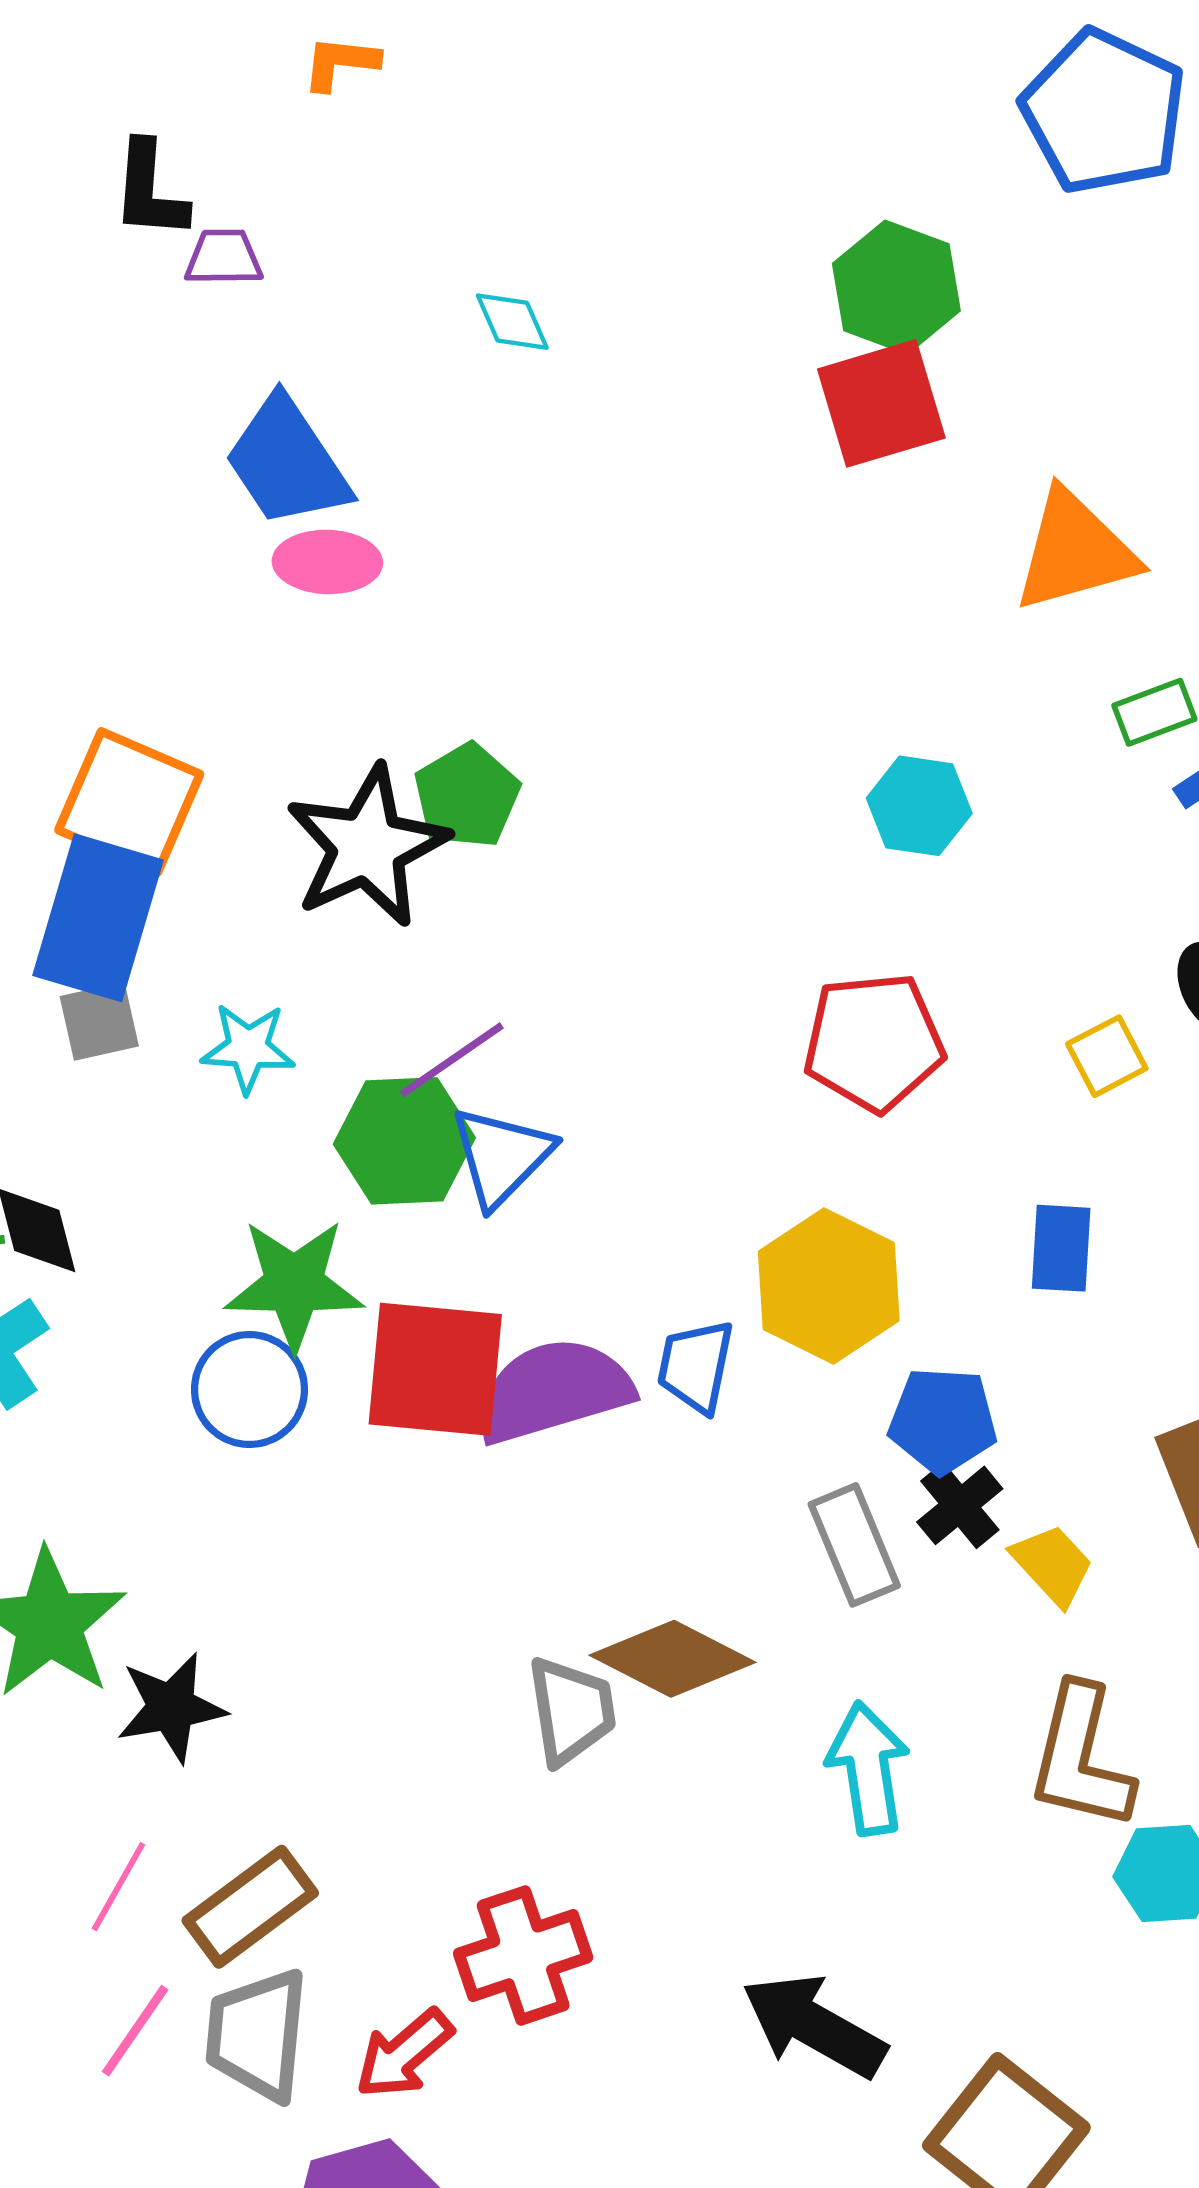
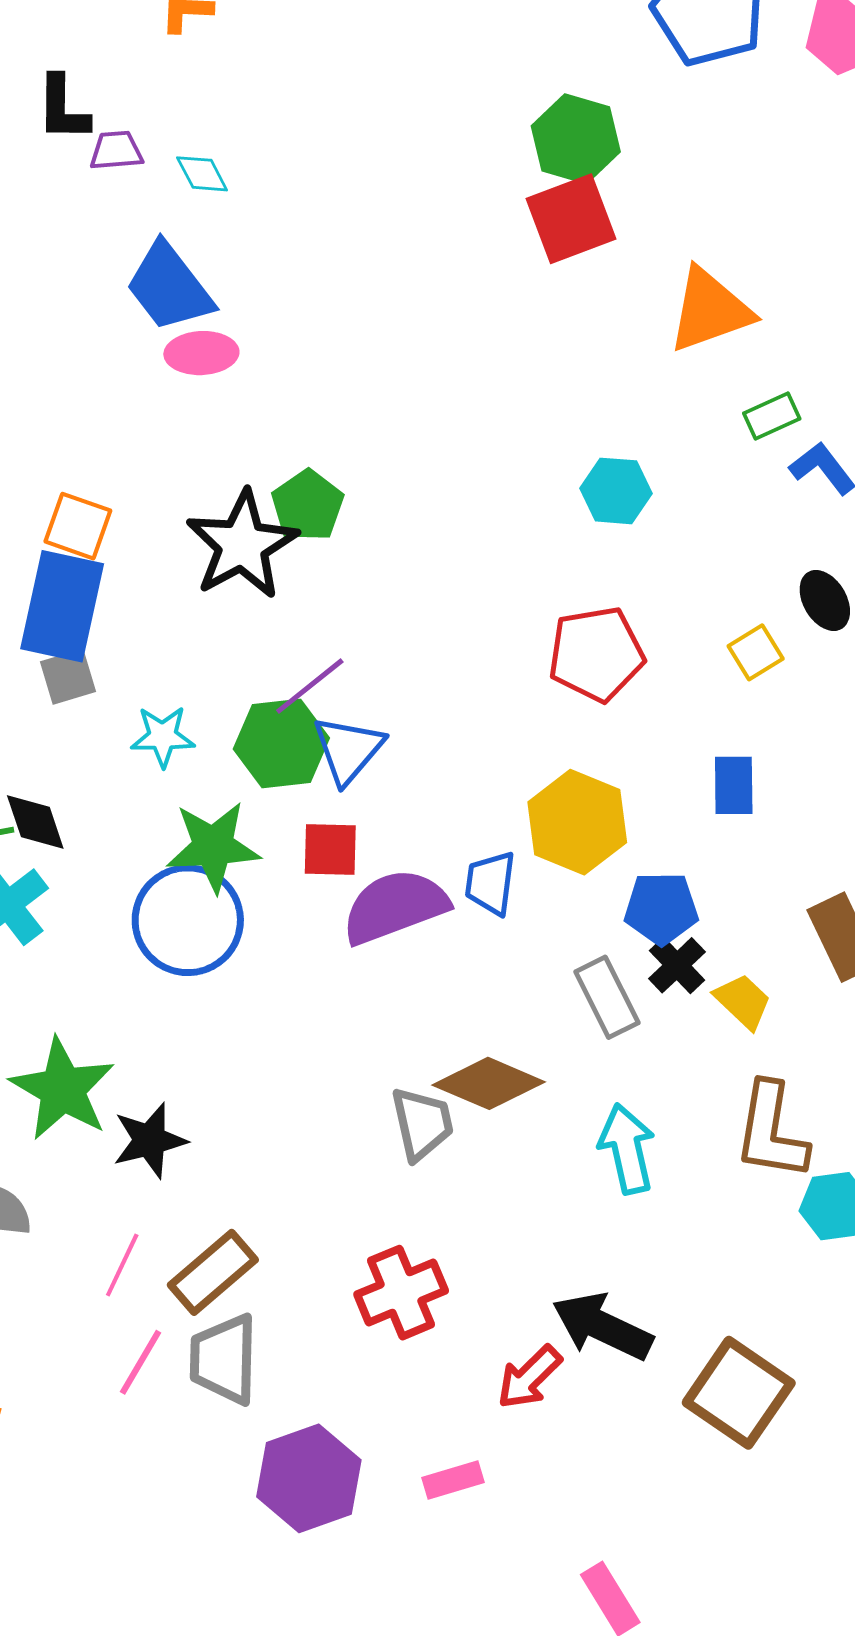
cyan diamond: (512, 322) -> (202, 174), moved
orange square: (129, 802) -> (78, 526), size x0.7
cyan star: (248, 1048) -> (163, 736), moved
red square: (435, 1369) -> (330, 850), moved, size x0.6
blue circle: (249, 1390) -> (188, 920), size x1.4
red arrow: (404, 2054) -> (529, 1377), moved

